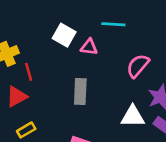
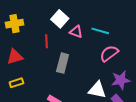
cyan line: (113, 24) -> (100, 31), moved
red line: (29, 72) -> (47, 41), moved

